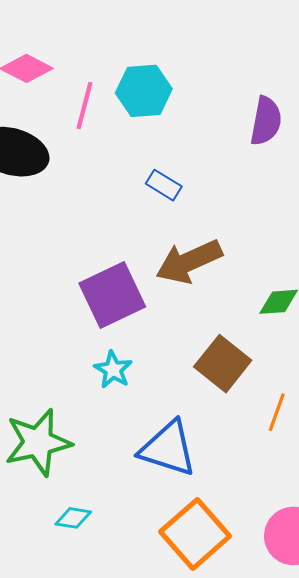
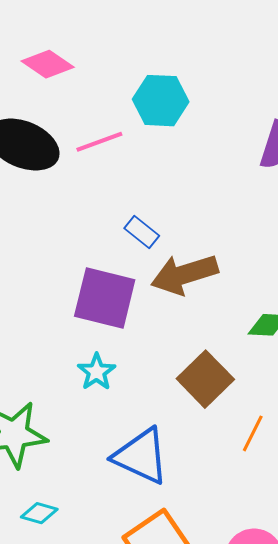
pink line: (85, 105) -> (99, 142), moved, turned 48
blue rectangle: (164, 185) -> (142, 232), moved
purple square: (112, 295) -> (105, 298), turned 32

